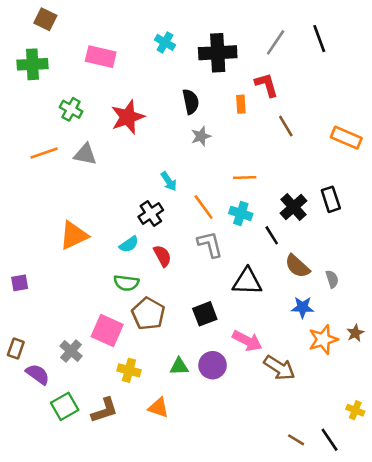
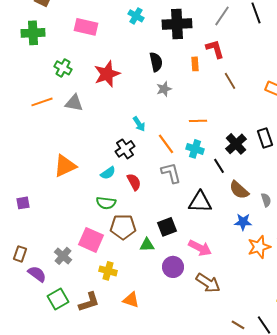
brown pentagon: (148, 314) -> (123, 227), turned -30
green triangle: (179, 366) -> (147, 245), moved
brown arrow: (279, 368) -> (208, 283), moved

